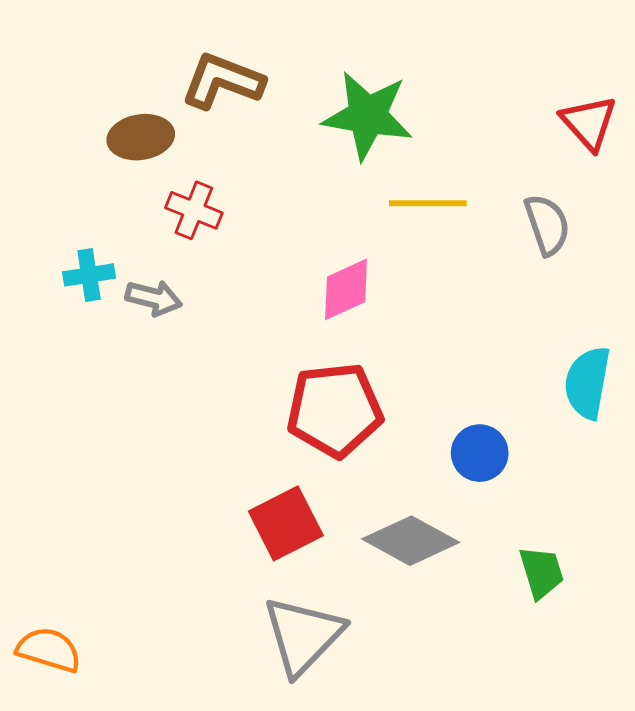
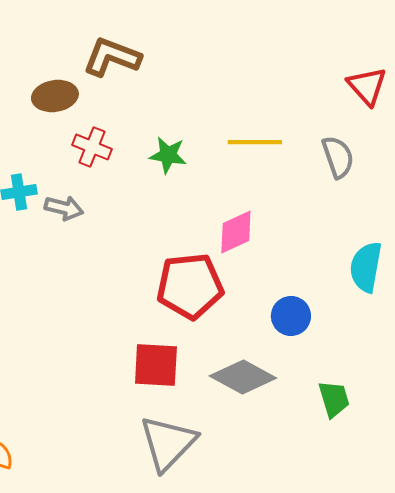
green star: (368, 116) -> (168, 155), moved, size x0.6
pink diamond: (346, 289) -> (236, 232), moved
red square: (286, 523) -> (156, 365), turned 30

